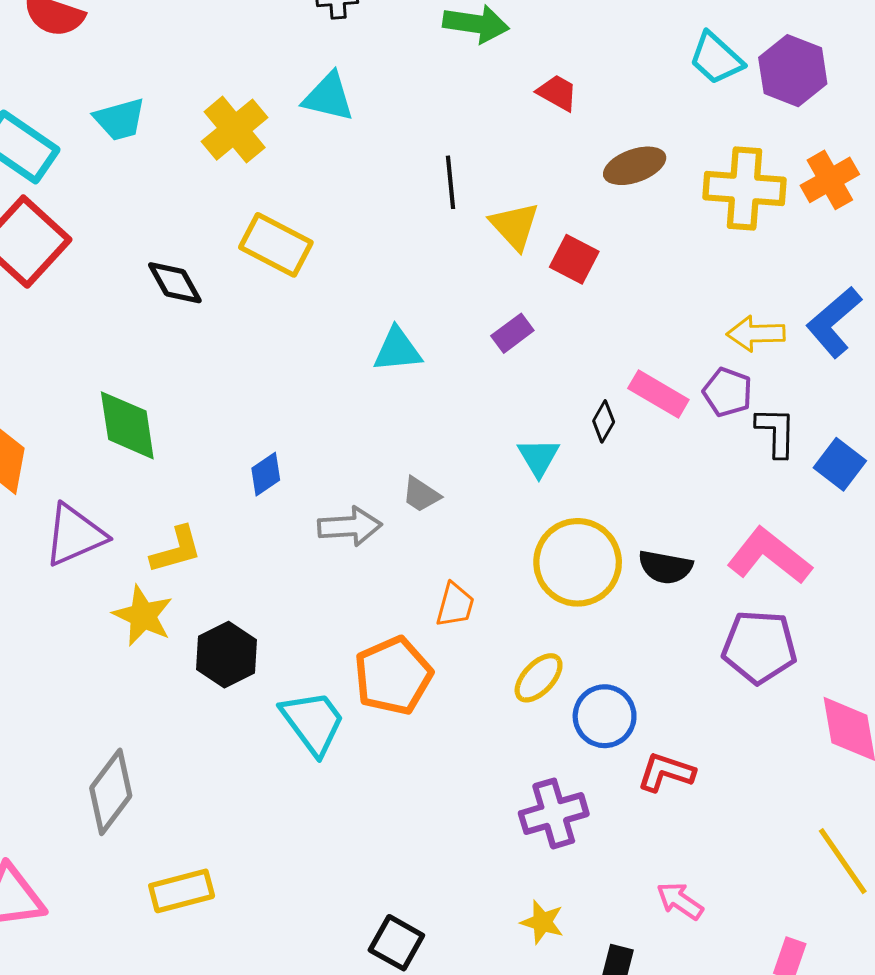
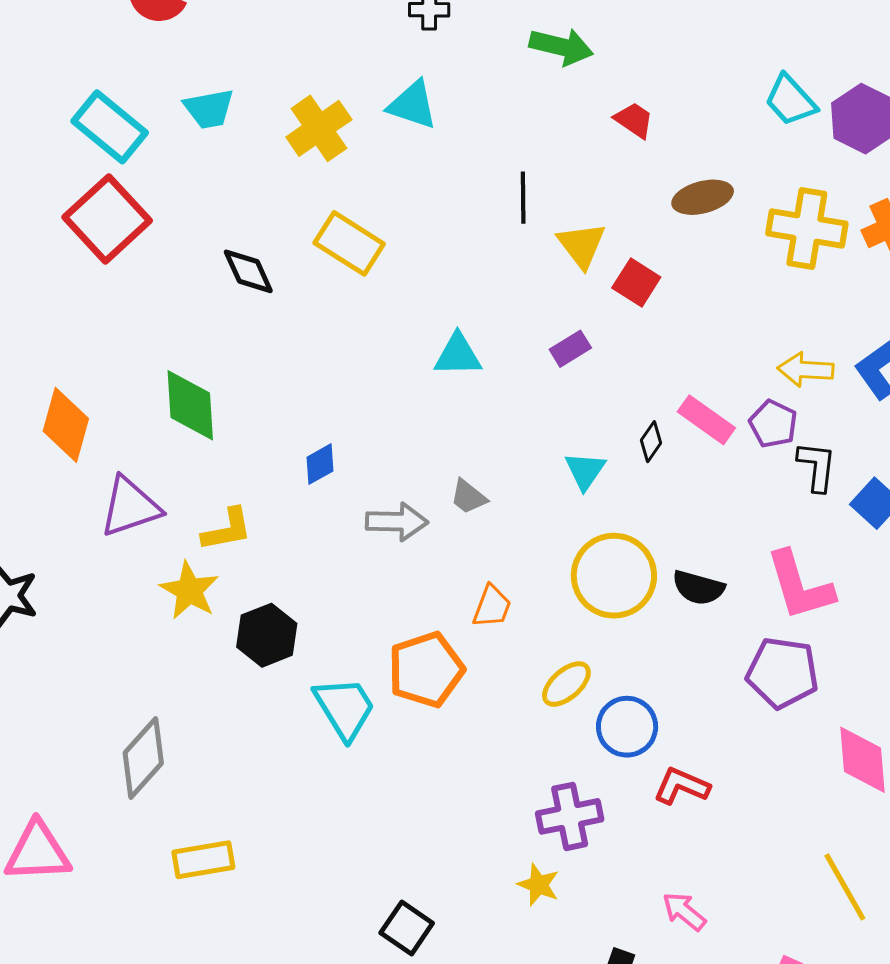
pink L-shape: (769, 556) -> (800, 586), turned -150
yellow star: (542, 922) -> (538, 885), moved

